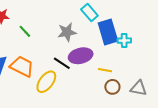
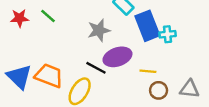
green line: (25, 31) -> (48, 16), moved

